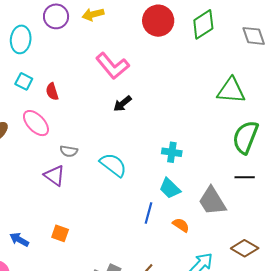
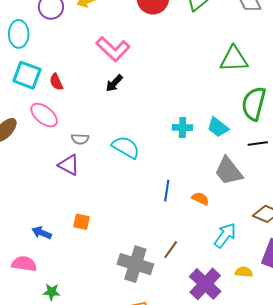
cyan square: (24, 81) -> (27, 75), size x1.6
black arrow: (122, 104) -> (114, 83), moved
cyan trapezoid: (170, 188) -> (218, 127), moved

